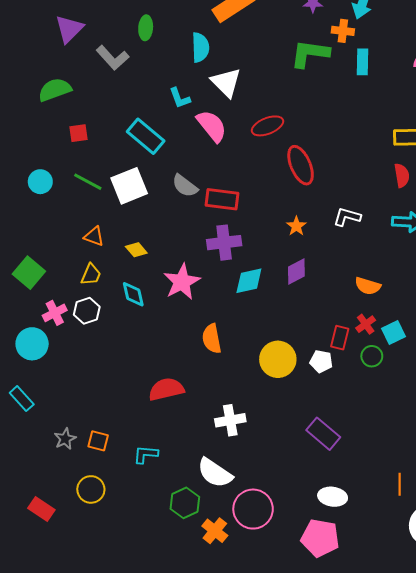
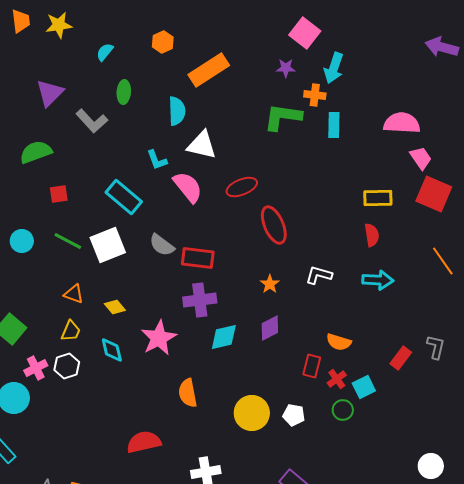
white triangle: (226, 83) -> (202, 145), turned -32
red rectangle: (340, 338) -> (312, 366), moved

